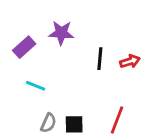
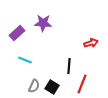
black line: (100, 59) -> (69, 66), moved
black square: (74, 124) -> (52, 87), turned 32

